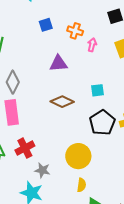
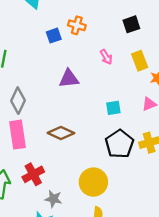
orange cross: (75, 31) -> (77, 25), moved
pink arrow: (92, 45) -> (106, 57), turned 136
brown diamond: (62, 102) -> (61, 133), moved

